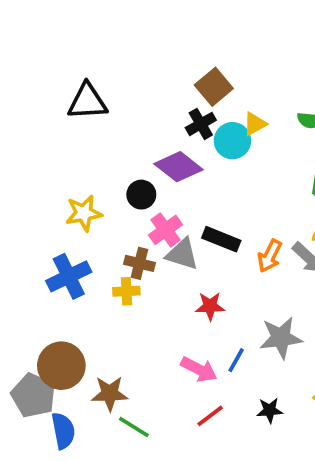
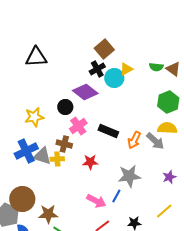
gray triangle: (182, 254) -> (42, 156), moved
red star: (210, 306) -> (90, 162), moved
gray star: (281, 338) -> (129, 176), moved

